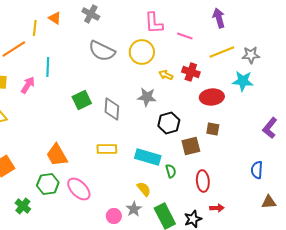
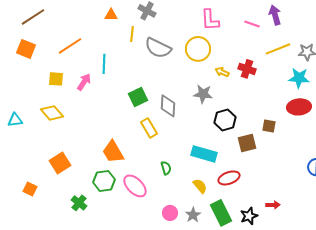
orange triangle: (55, 18) -> (111, 15), turned -32
yellow line: (35, 28) -> (132, 34), moved
pink line: (185, 36) -> (252, 24), moved
red ellipse: (212, 97) -> (299, 107), moved
yellow rectangle: (107, 149) -> (149, 128), moved, turned 60
green semicircle: (171, 171) -> (166, 168), moved
red ellipse: (203, 181) -> (229, 178), moved, turned 75
gray star: (134, 209) -> (193, 215), moved

